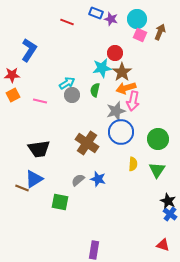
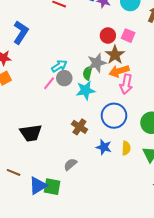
pink square: (140, 35) -> (128, 36), moved
cyan star: (102, 68) -> (86, 90), moved
pink line: (40, 101) -> (49, 83), moved, turned -64
gray star: (116, 111) -> (97, 63), moved
brown cross: (87, 143) -> (79, 127), size x0.7
blue triangle: (34, 179) -> (38, 186), moved
blue star: (98, 179) -> (104, 147), moved

